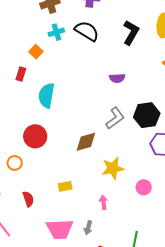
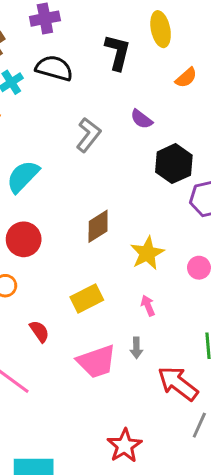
purple semicircle: (117, 78) -> (141, 119), moved, turned 56
cyan semicircle: (46, 95) -> (23, 176), turned 50
gray L-shape: (115, 118) -> (88, 135), moved
yellow rectangle: (65, 186) -> (87, 299), size x1.5

